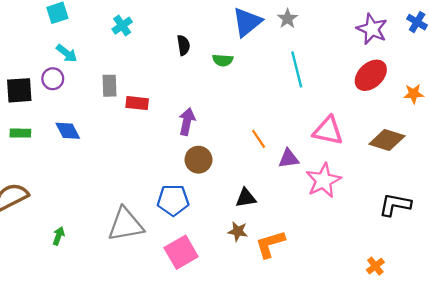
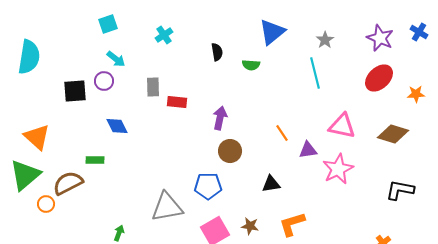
gray star: (288, 19) -> (325, 40), moved
green rectangle: (20, 133) -> (95, 160), moved
brown star: (238, 231) -> (250, 226), moved
green arrow: (59, 236) -> (119, 233), moved

